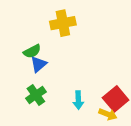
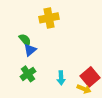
green semicircle: (32, 51) -> (25, 40), turned -104

